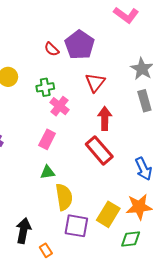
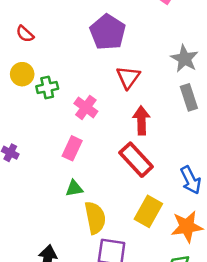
red semicircle: (52, 49) -> (25, 34), moved
green cross: (45, 87) -> (47, 88), moved
yellow rectangle: (108, 214) -> (148, 211), moved

